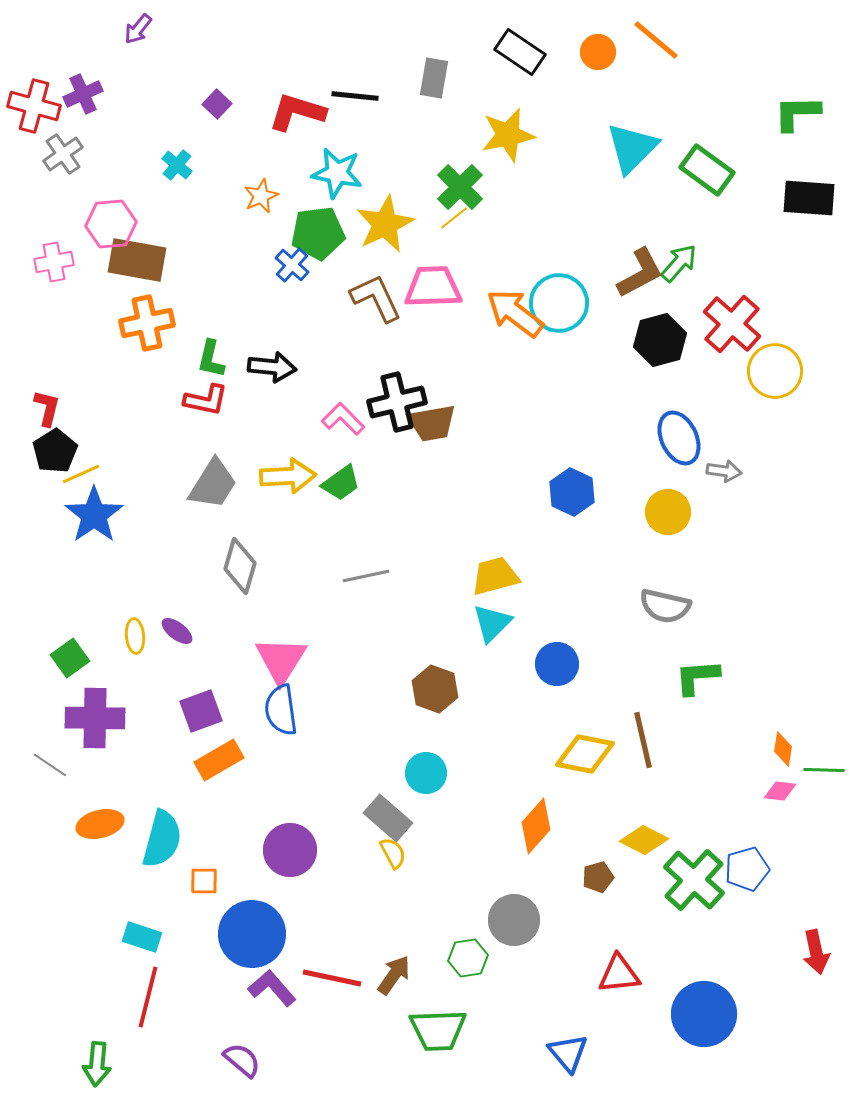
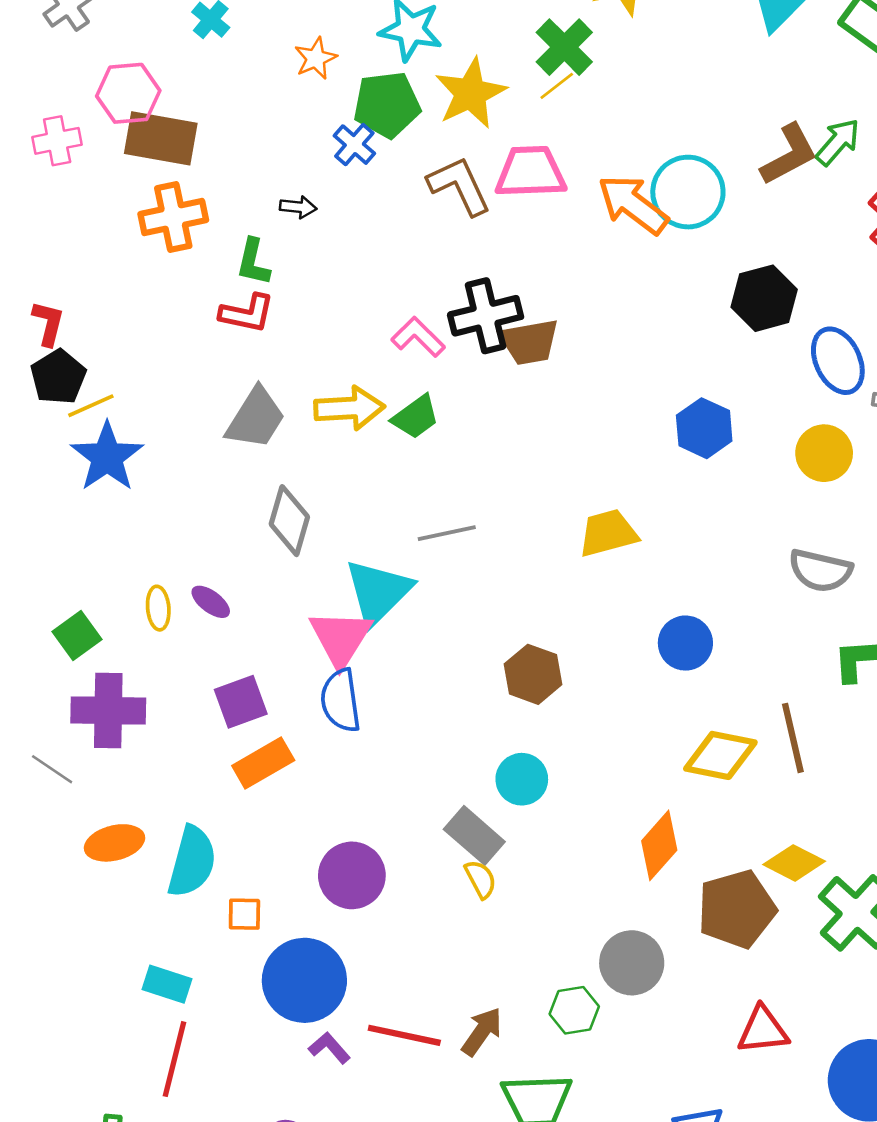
black hexagon: (660, 340) -> (764, 298), moved
black arrow: (272, 367) -> (298, 207), moved, size x0.6
cyan triangle: (492, 623) -> (378, 592), moved, size x1.4
brown pentagon: (598, 877) -> (737, 909), size x2.0
purple L-shape: (272, 988) -> (329, 1048), size x0.7

